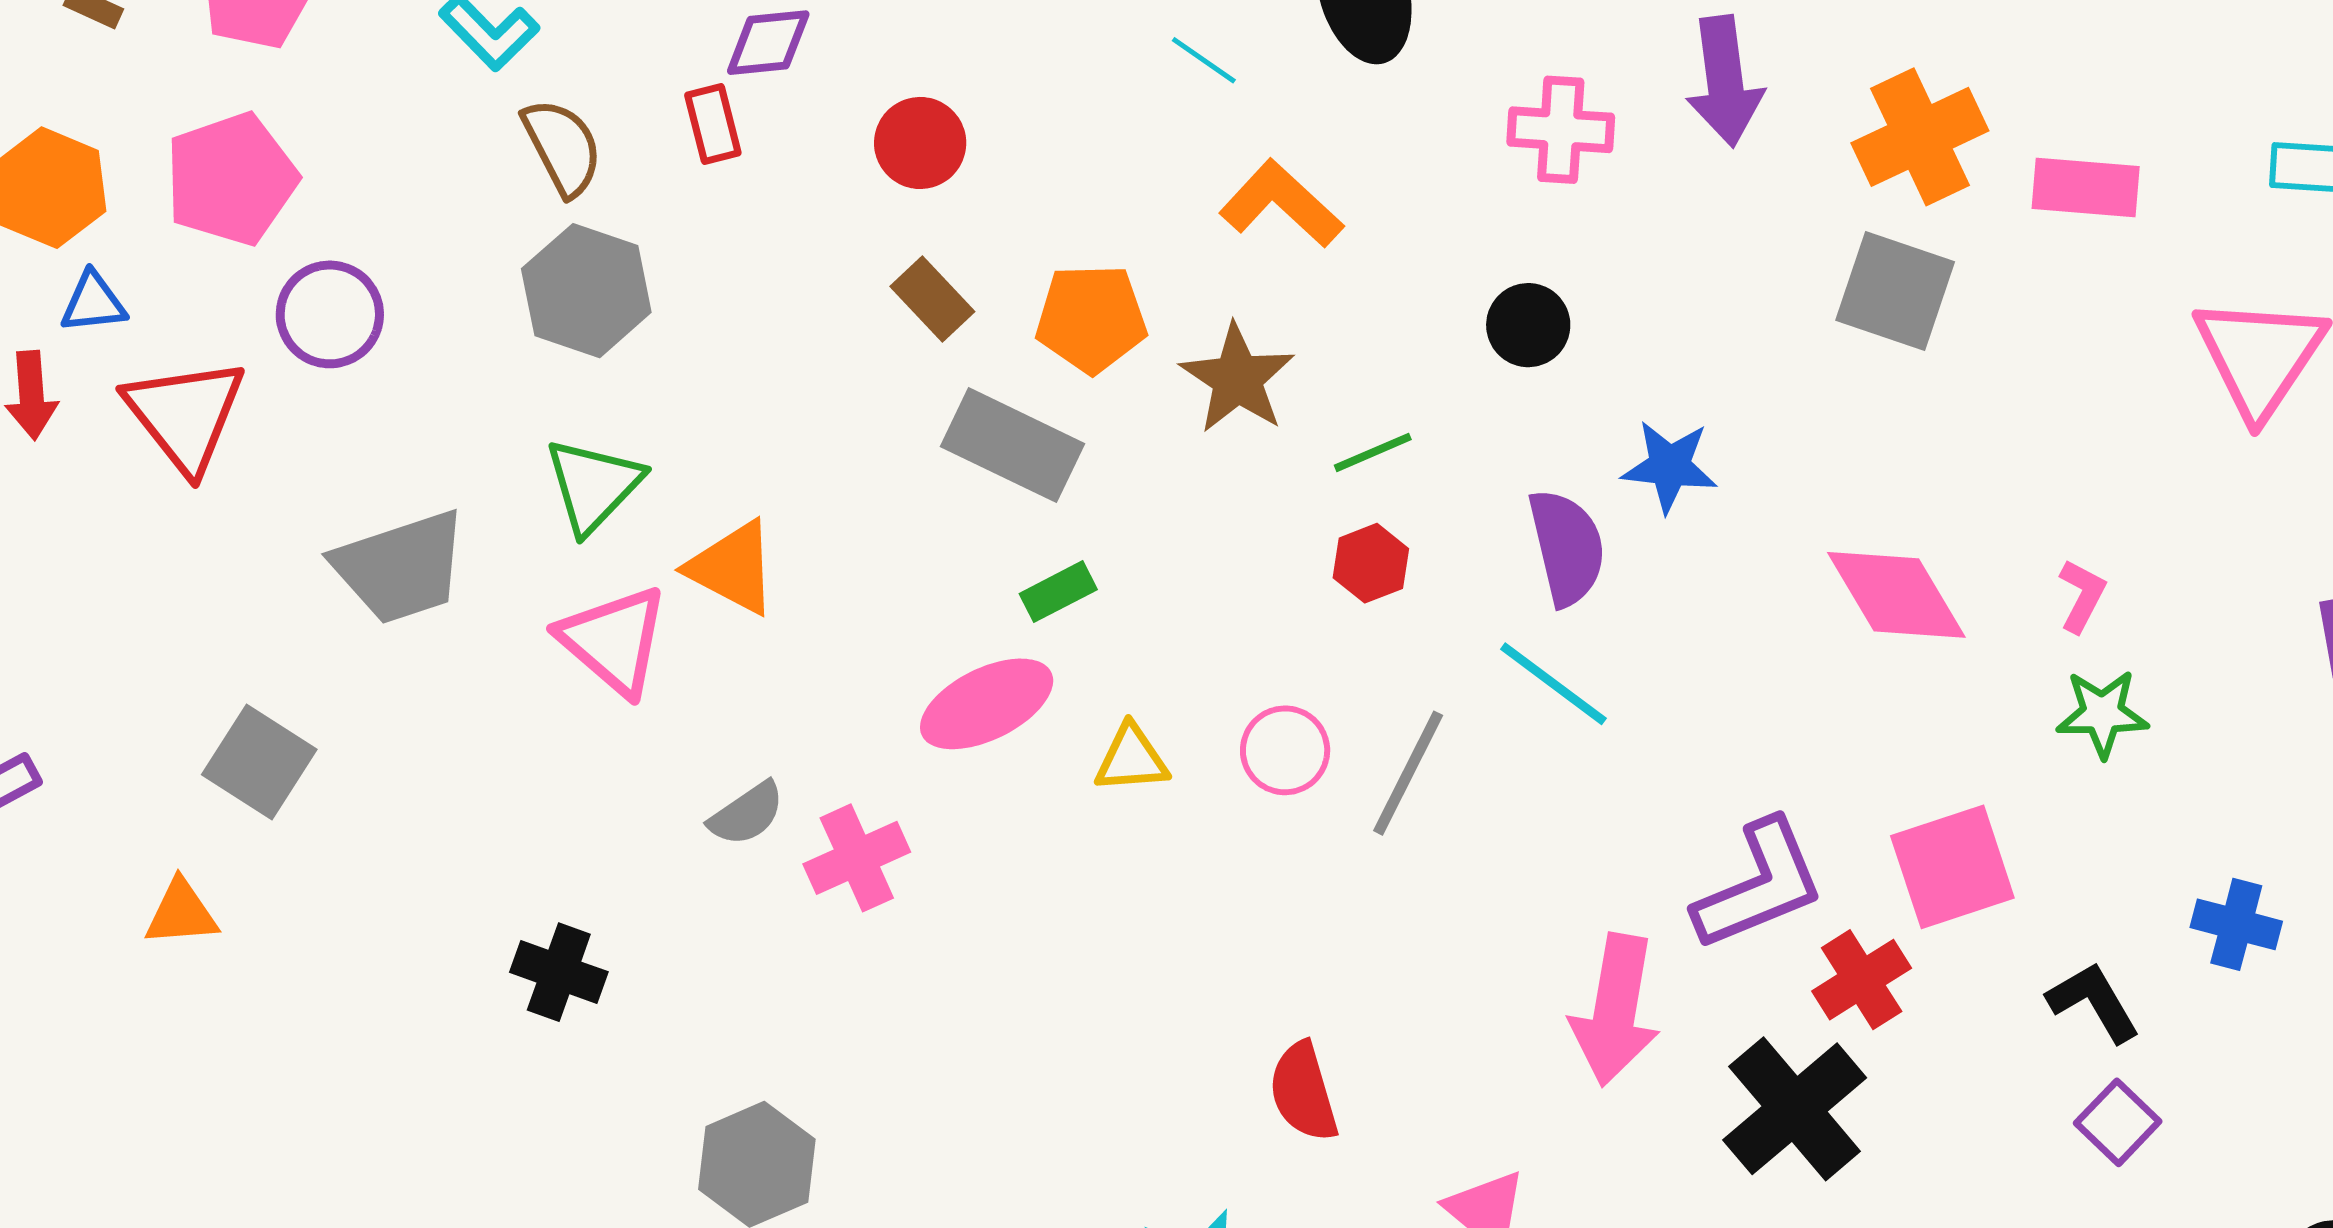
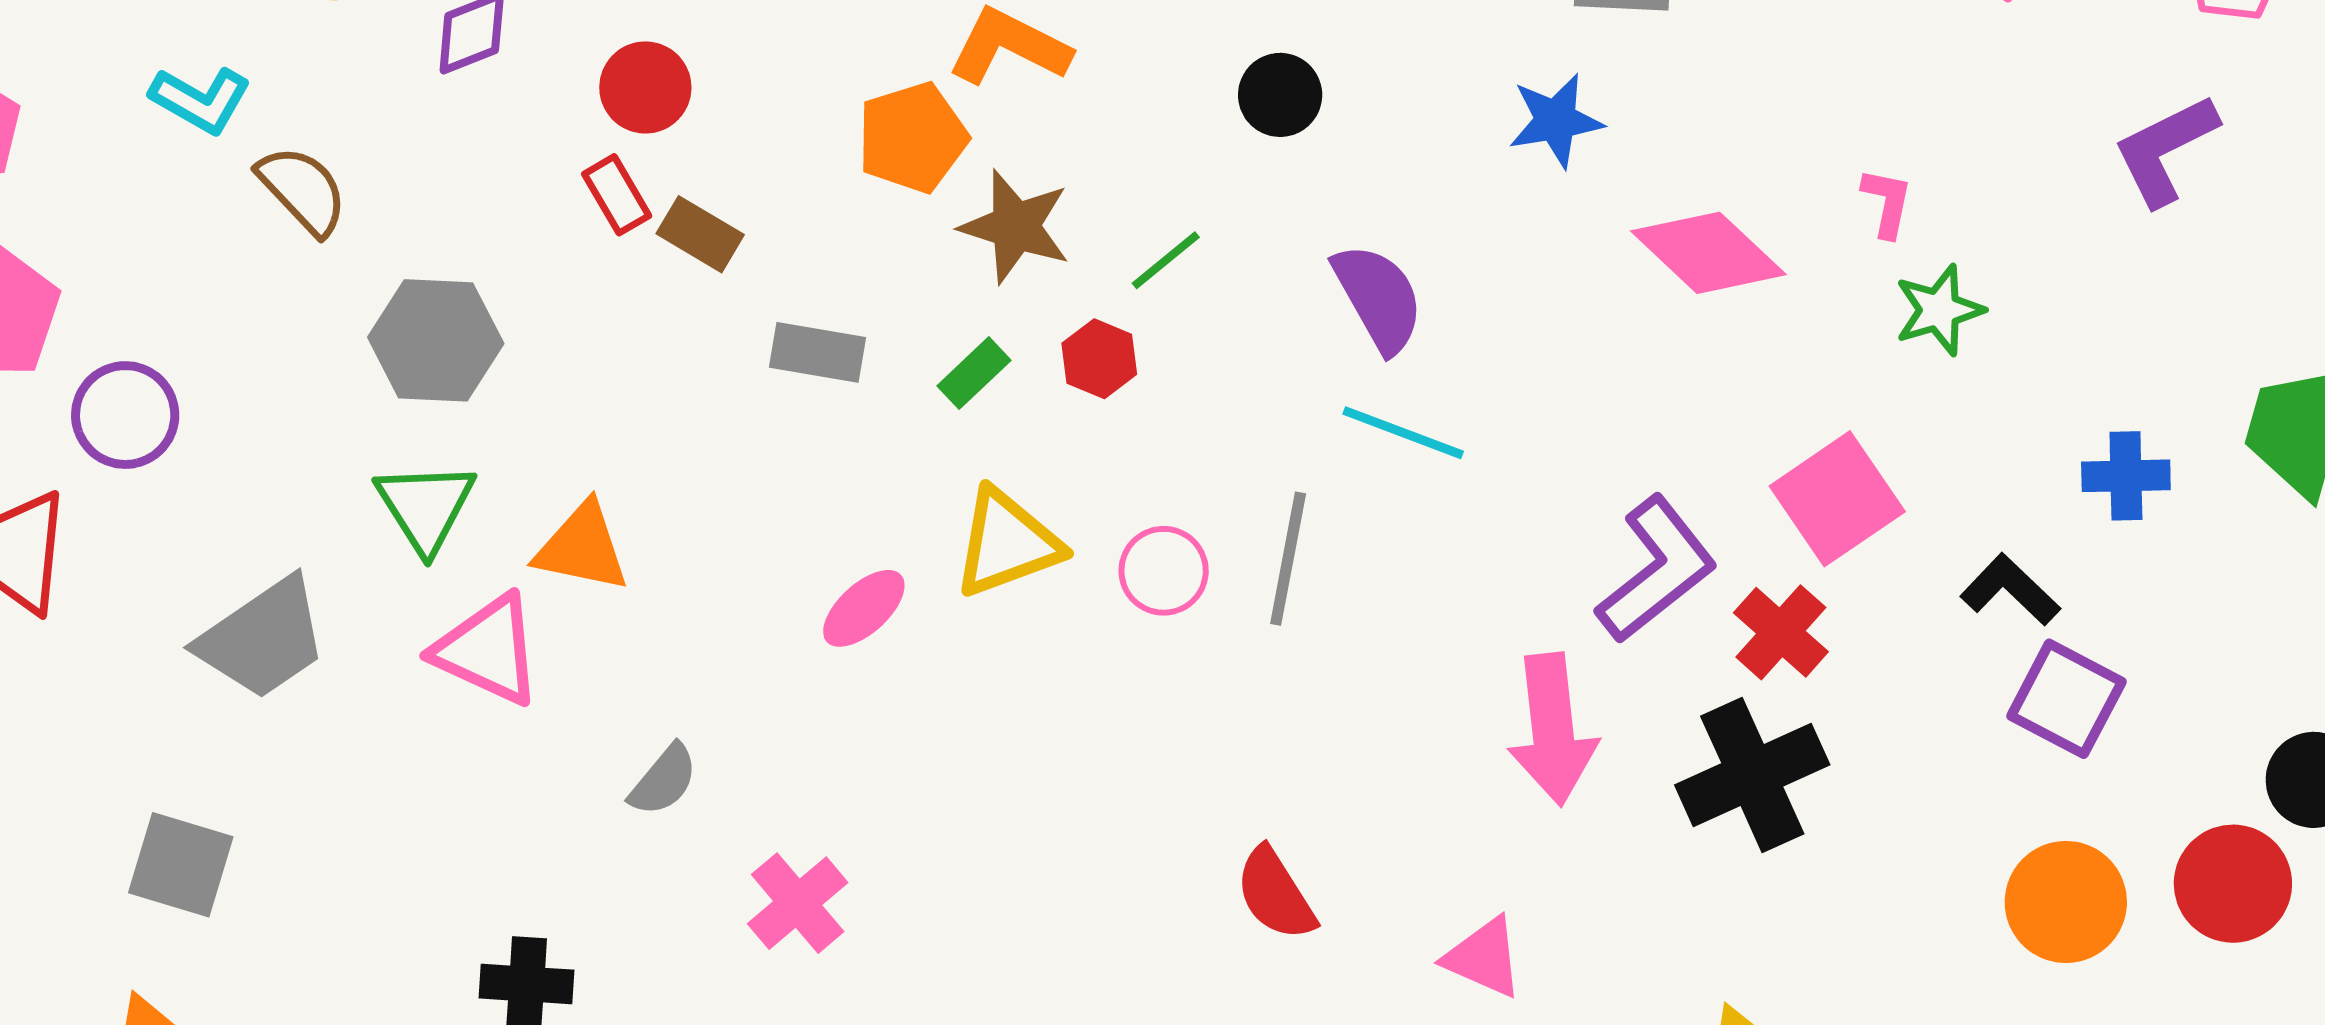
red rectangle: (713, 124) -> (617, 195), moved
gray hexagon: (586, 291) -> (436, 340), moved
orange pentagon: (1091, 318) -> (912, 137), moved
gray rectangle: (1012, 445) -> (817, 352), size x0.7
blue star: (1670, 466) -> (1556, 120), moved
red hexagon: (1371, 563) -> (1099, 359), moved
green rectangle: (1058, 592) -> (974, 373), moved
pink ellipse: (987, 704) -> (864, 608), size x0.7
yellow triangle: (1132, 759) -> (1007, 543), moved, size x1.5
pink cross: (857, 858) -> (798, 903), moved
black cross: (1795, 1109) -> (1752, 775), turned 32
purple square: (2118, 1122) -> (2066, 699), size x1.4

